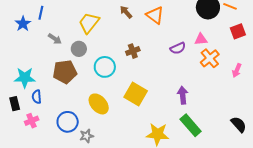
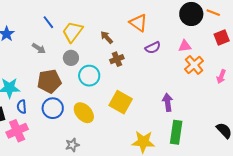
brown arrow: (126, 12) -> (107, 37), moved
blue line: (41, 13) -> (48, 22), moved, turned -48
purple semicircle: (178, 48) -> (153, 48), moved
gray circle: (79, 49) -> (71, 58), moved
pink cross: (32, 121) -> (17, 131), size x1.5
blue circle: (68, 122) -> (53, 108), moved
green rectangle: (191, 125) -> (176, 132), turned 50

